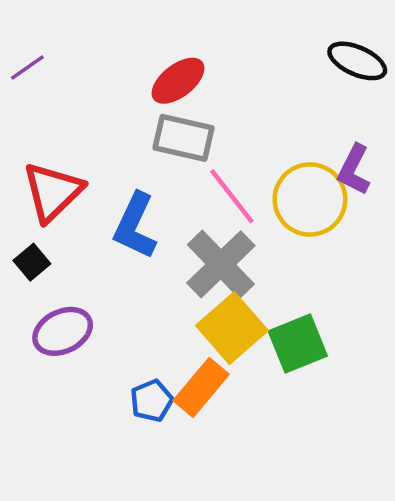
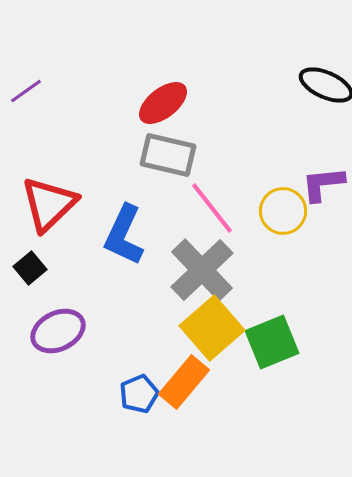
purple L-shape: (354, 170) -> (323, 184), turned 57
yellow circle: (310, 199) -> (283, 211), size x0.7

